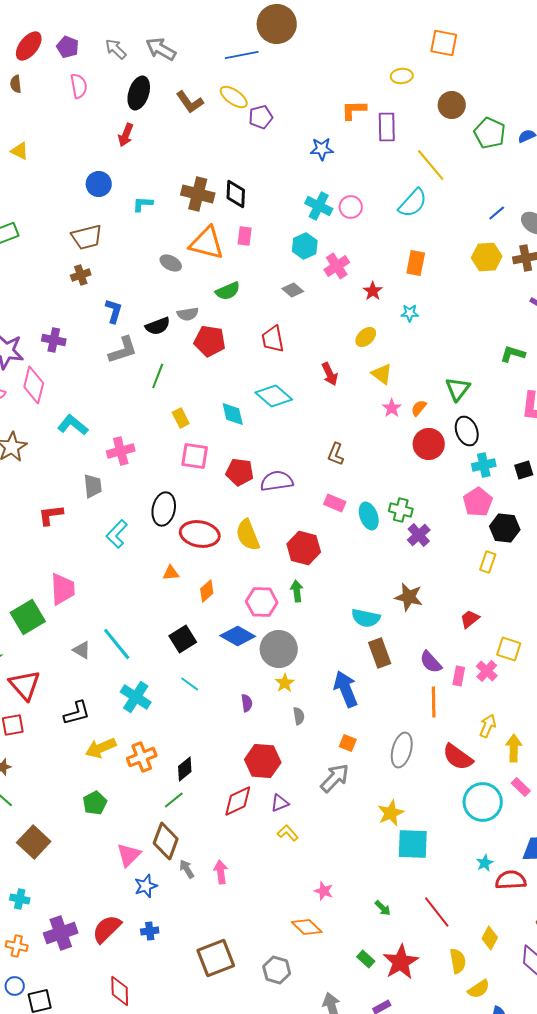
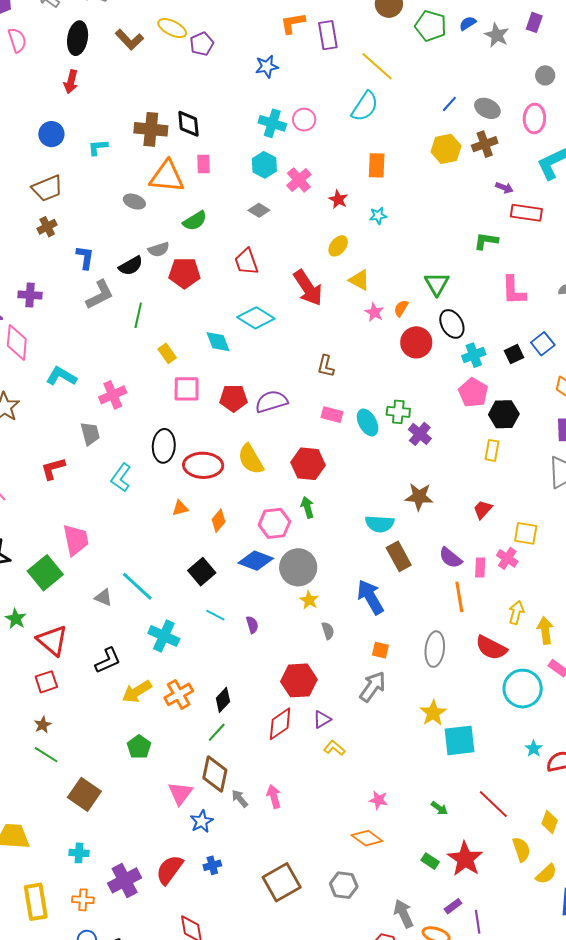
red arrow: (330, 374) -> (308, 288), size x1.6
purple semicircle: (247, 703) -> (252, 625), moved

